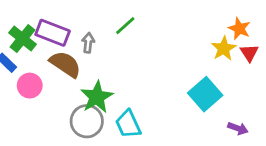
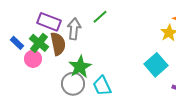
green cross: (23, 39) -> (39, 43), moved
gray arrow: (88, 43) -> (74, 29), size x1.5
brown semicircle: (65, 64) -> (58, 44), turned 45

